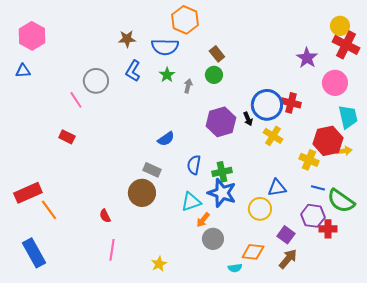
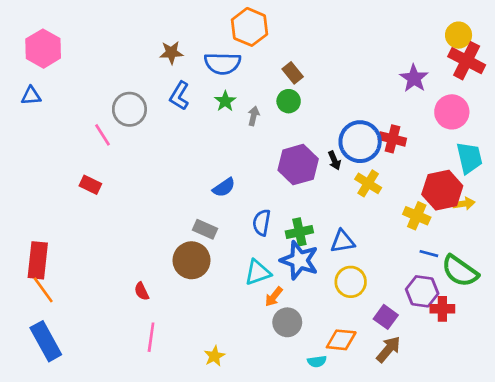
blue triangle: (277, 188) -> (343, 241), moved
red rectangle: (28, 193) -> (38, 260), turned -60
orange line: (49, 210) -> (43, 290), moved

